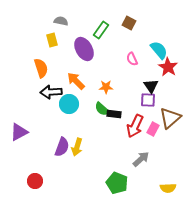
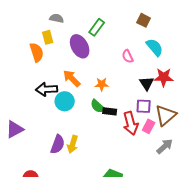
brown square: (129, 23) -> (144, 20), moved
red star: (168, 67) -> (164, 77), moved, turned -30
orange semicircle: (41, 68) -> (37, 52), moved
purple square: (148, 100) -> (144, 106), moved
red arrow: (135, 126) -> (131, 123), turned -40
gray arrow: (141, 159) -> (165, 146), moved

